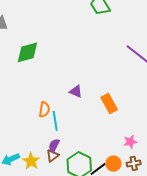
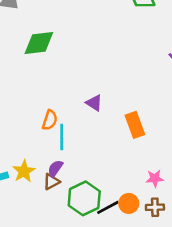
yellow star: (31, 161) -> (24, 171), moved

